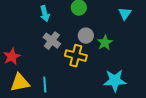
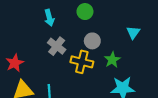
cyan triangle: (125, 14) -> (133, 33), moved
green star: (105, 43) -> (112, 60), moved

